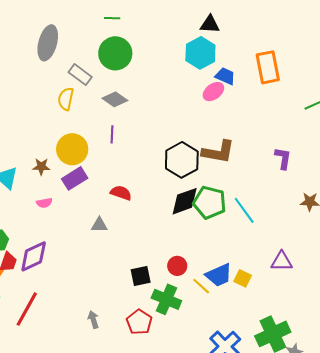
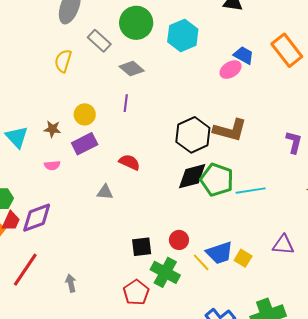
cyan hexagon: (200, 53) -> (183, 35), moved
orange rectangle: (268, 67) -> (287, 50), turned -32
yellow semicircle: (66, 99) -> (63, 61), moved
yellow circle: (72, 149) -> (85, 114), size x0.7
cyan line: (244, 210) -> (251, 191), turned -68
gray arrow: (93, 320) -> (71, 283), moved

